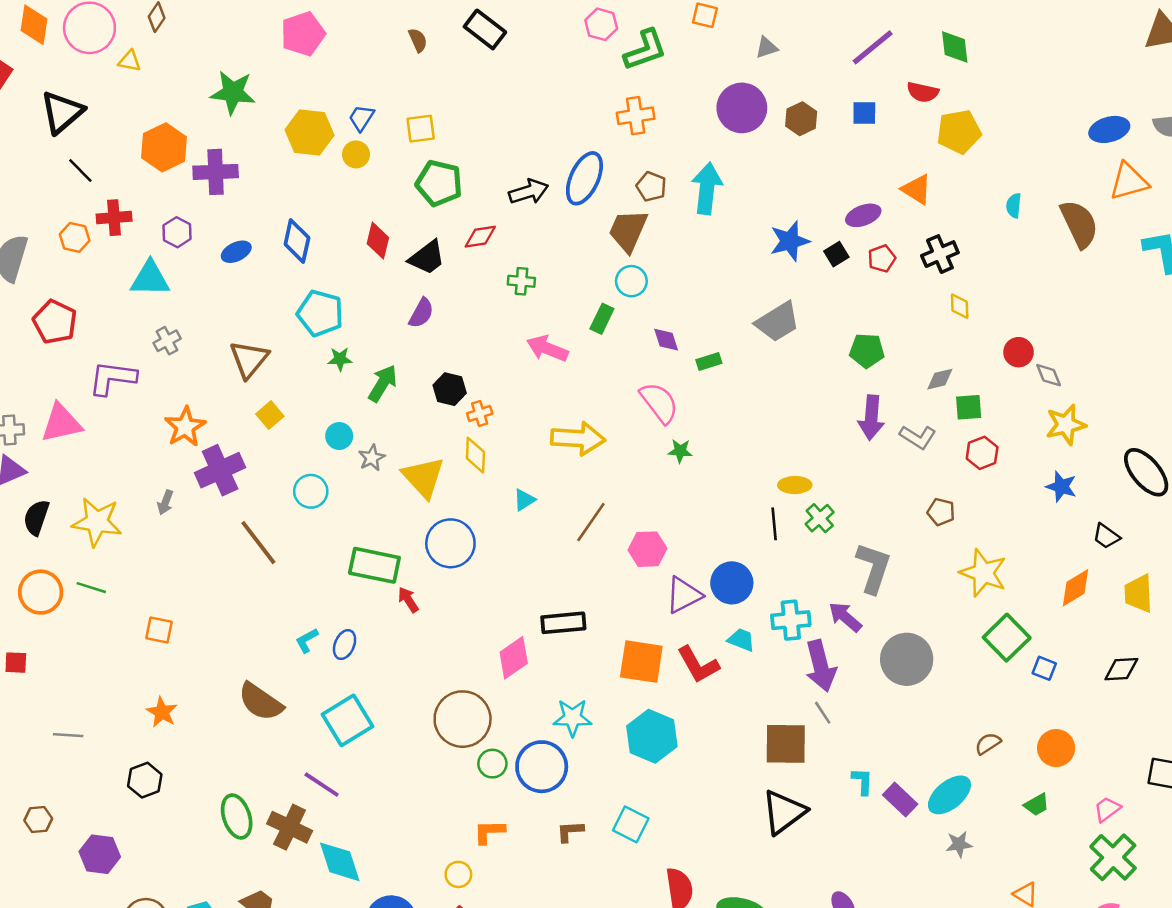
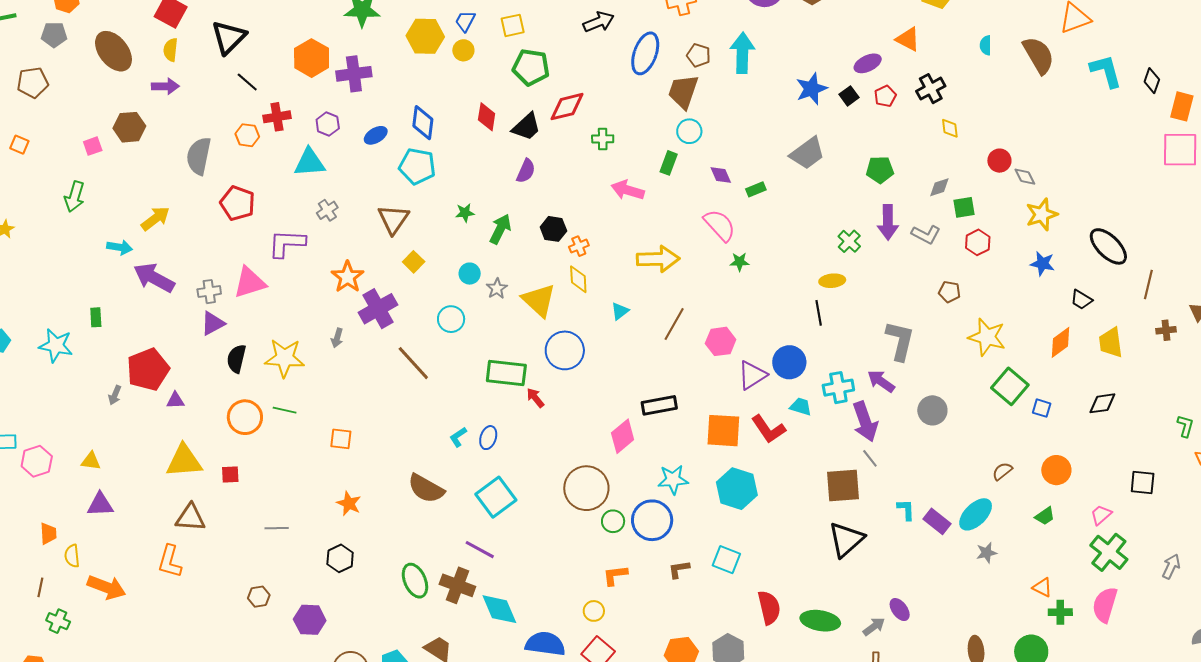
black arrow: (529, 192) -> (599, 22), moved
red diamond: (480, 237) -> (567, 107), size x1.4
cyan pentagon: (320, 313) -> (417, 166), moved
green cross: (820, 518) -> (849, 241), moved
gray circle: (907, 659) -> (932, 410), size x0.7

